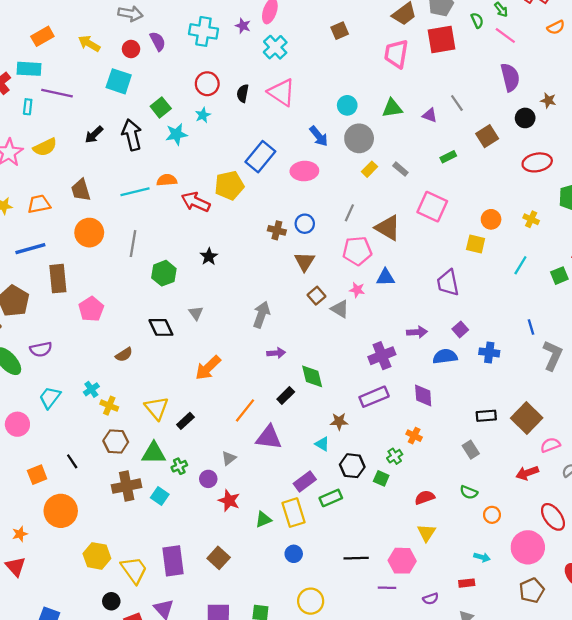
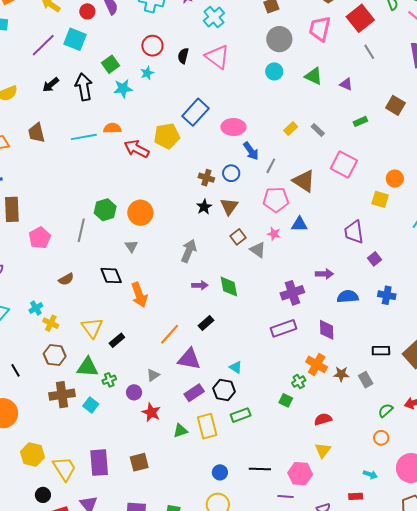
red square: (442, 39) -> (360, 18), turned -32
purple line: (57, 93) -> (43, 45), moved, turned -60
gray line: (457, 103) -> (369, 52), moved
green triangle: (392, 108) -> (314, 76), turned 30
blue arrow: (319, 136) -> (251, 151), moved
brown square: (487, 136) -> (395, 105), turned -30
gray circle: (359, 138) -> (279, 39), moved
orange circle: (89, 233) -> (140, 213), moved
gray line: (133, 244) -> (81, 230), moved
black star: (209, 257) -> (204, 207), moved
black diamond: (161, 327) -> (111, 276), moved
purple square: (460, 329) -> (375, 259), moved
orange arrow: (208, 368) -> (139, 295), turned -70
green diamond: (312, 376) -> (229, 287), moved
brown star: (339, 421) -> (341, 374), moved
orange cross: (414, 436) -> (317, 364), size x1.5
black hexagon: (352, 466) -> (224, 390), moved
purple rectangle: (305, 481) -> (194, 393), moved
green semicircle: (469, 492) -> (386, 410), moved, turned 112
blue circle: (294, 554) -> (220, 472), moved
brown square: (219, 558) -> (139, 462), turned 30

